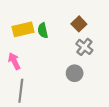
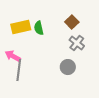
pink arrow: (14, 61) -> (13, 56), turned -35
gray line: (21, 91) -> (19, 70), moved

